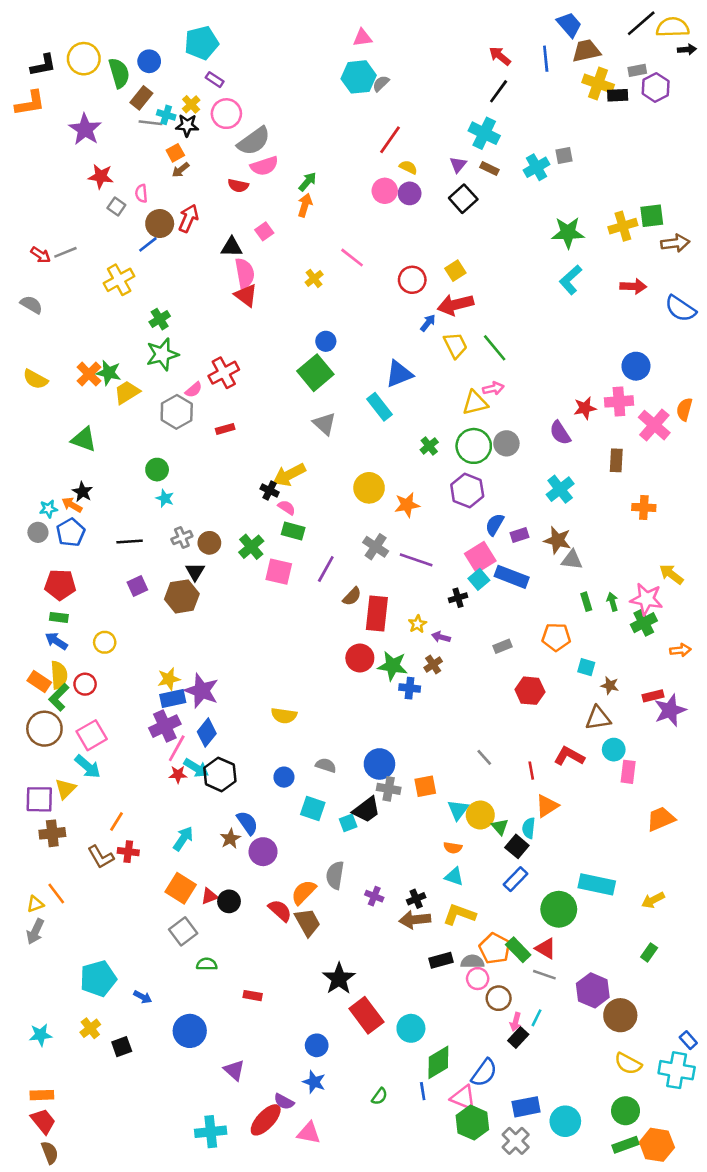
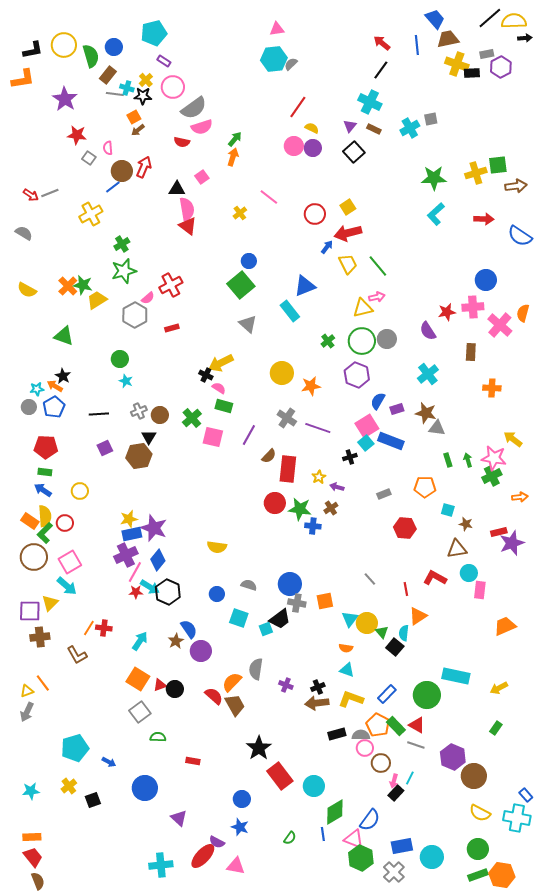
red cross: (128, 852) -> (104, 628), moved
blue rectangle: (516, 879) -> (387, 694), moved

